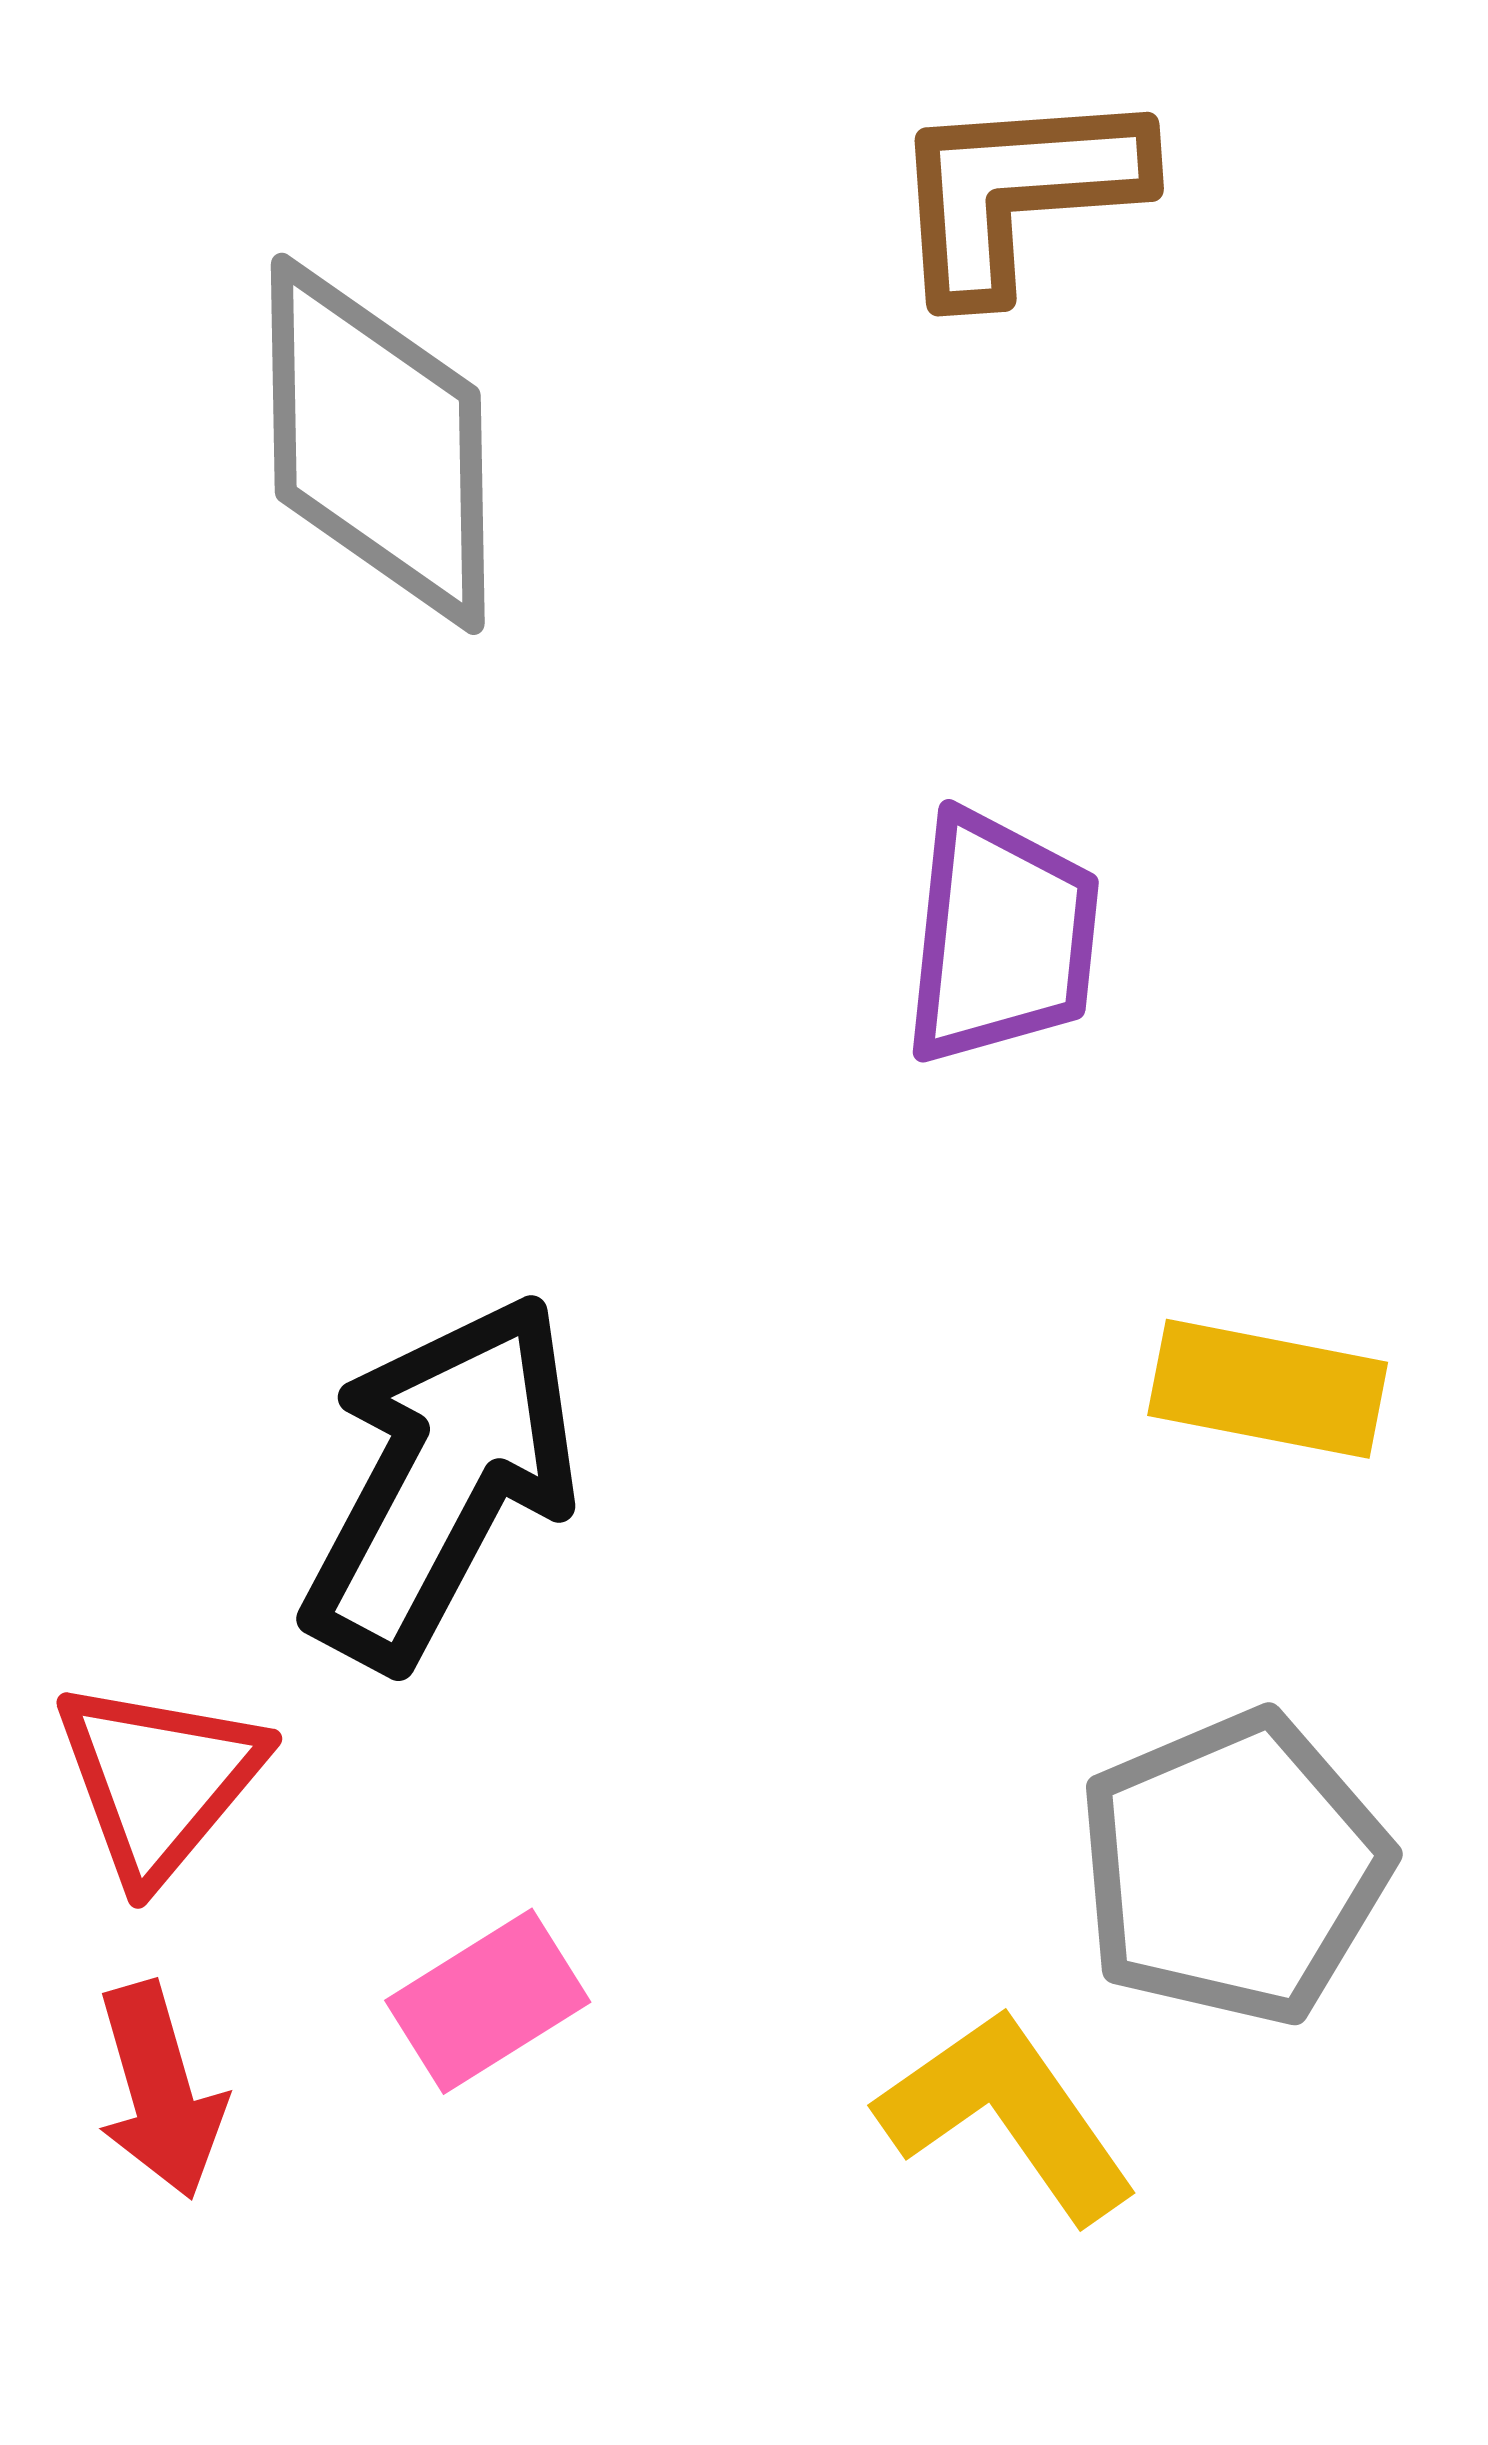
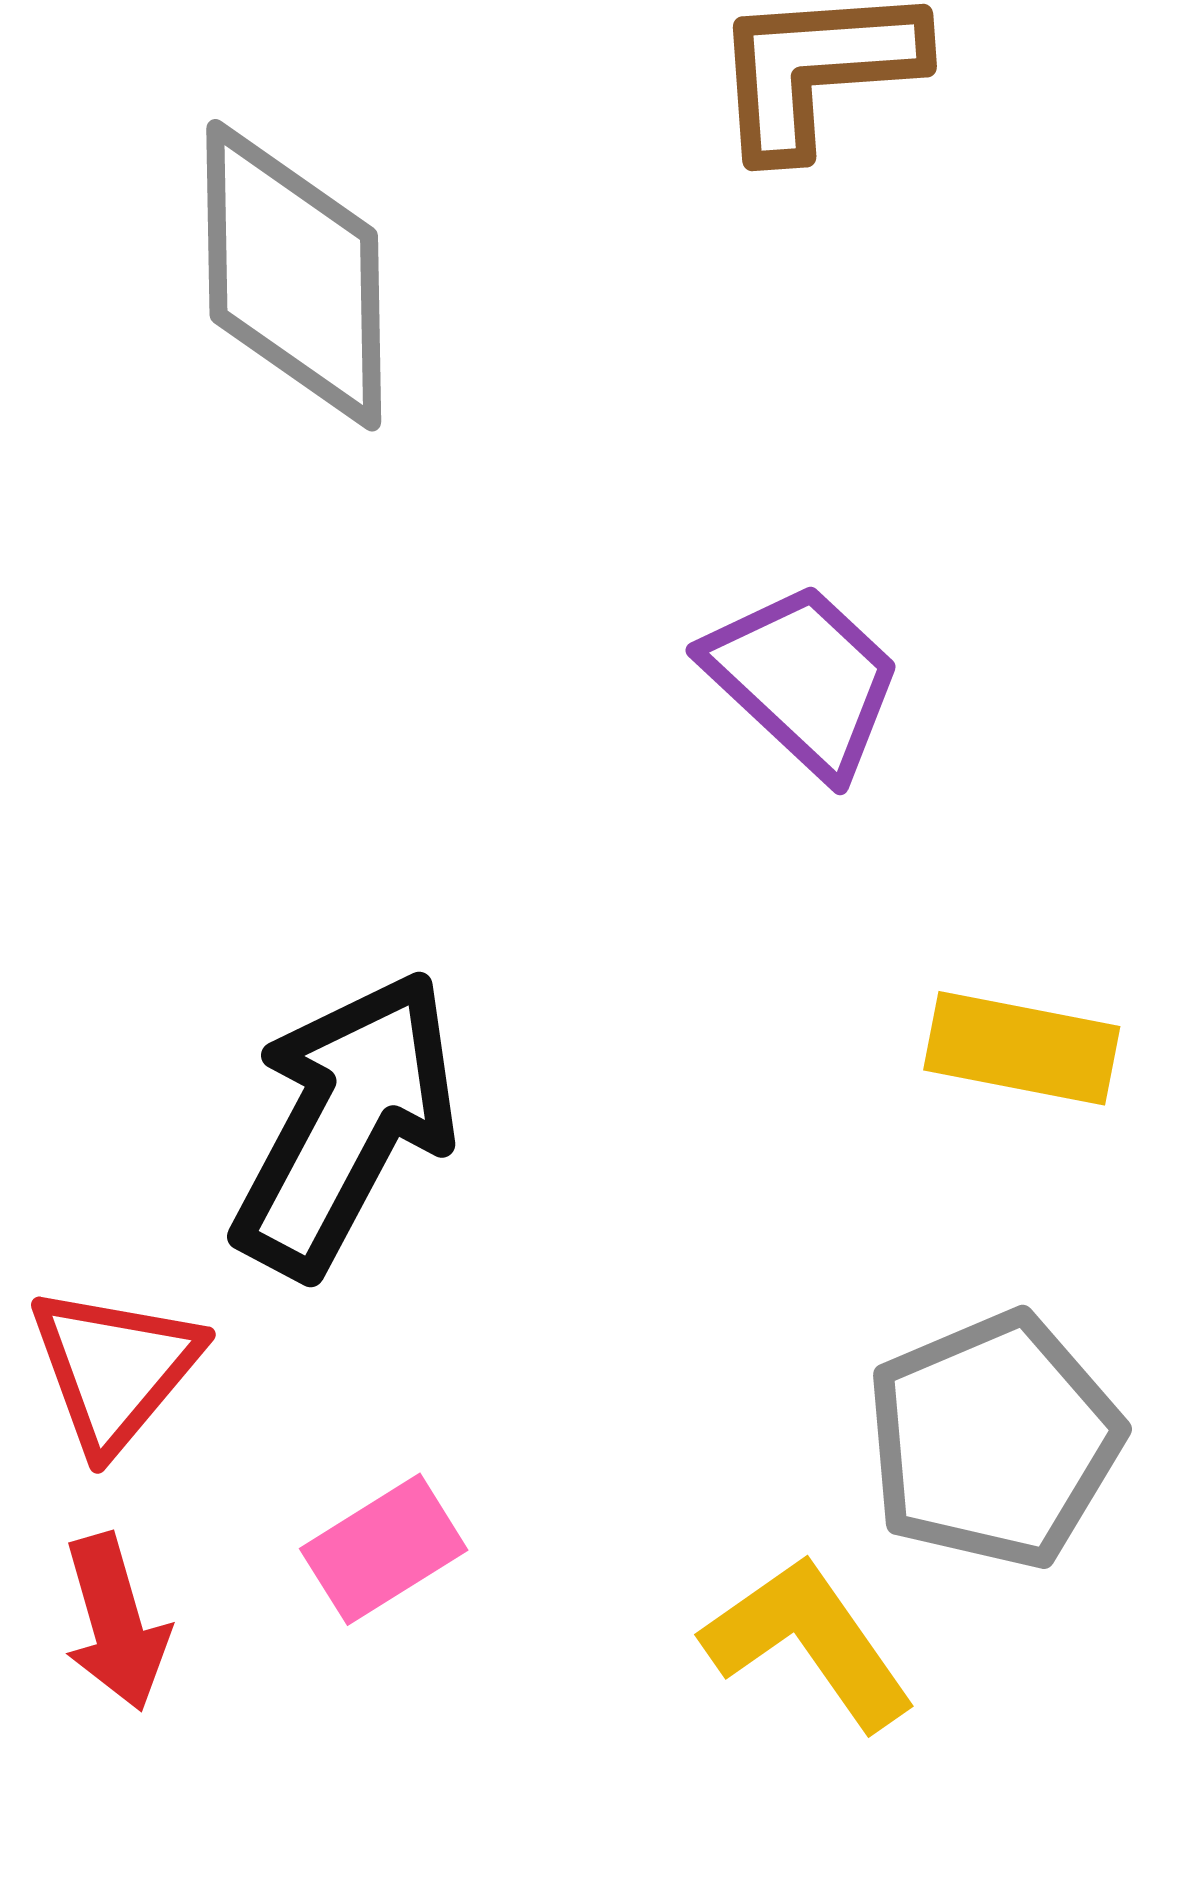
purple trapezoid: (1001, 938) -> (804, 679), turned -53

